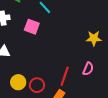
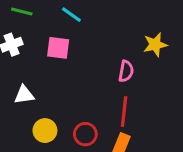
pink semicircle: (88, 69) -> (126, 71), moved
yellow circle: (18, 82) -> (45, 131), moved

